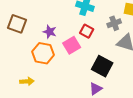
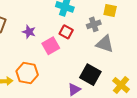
orange hexagon: (43, 53) -> (27, 73), moved
black square: (102, 66) -> (90, 75), moved

